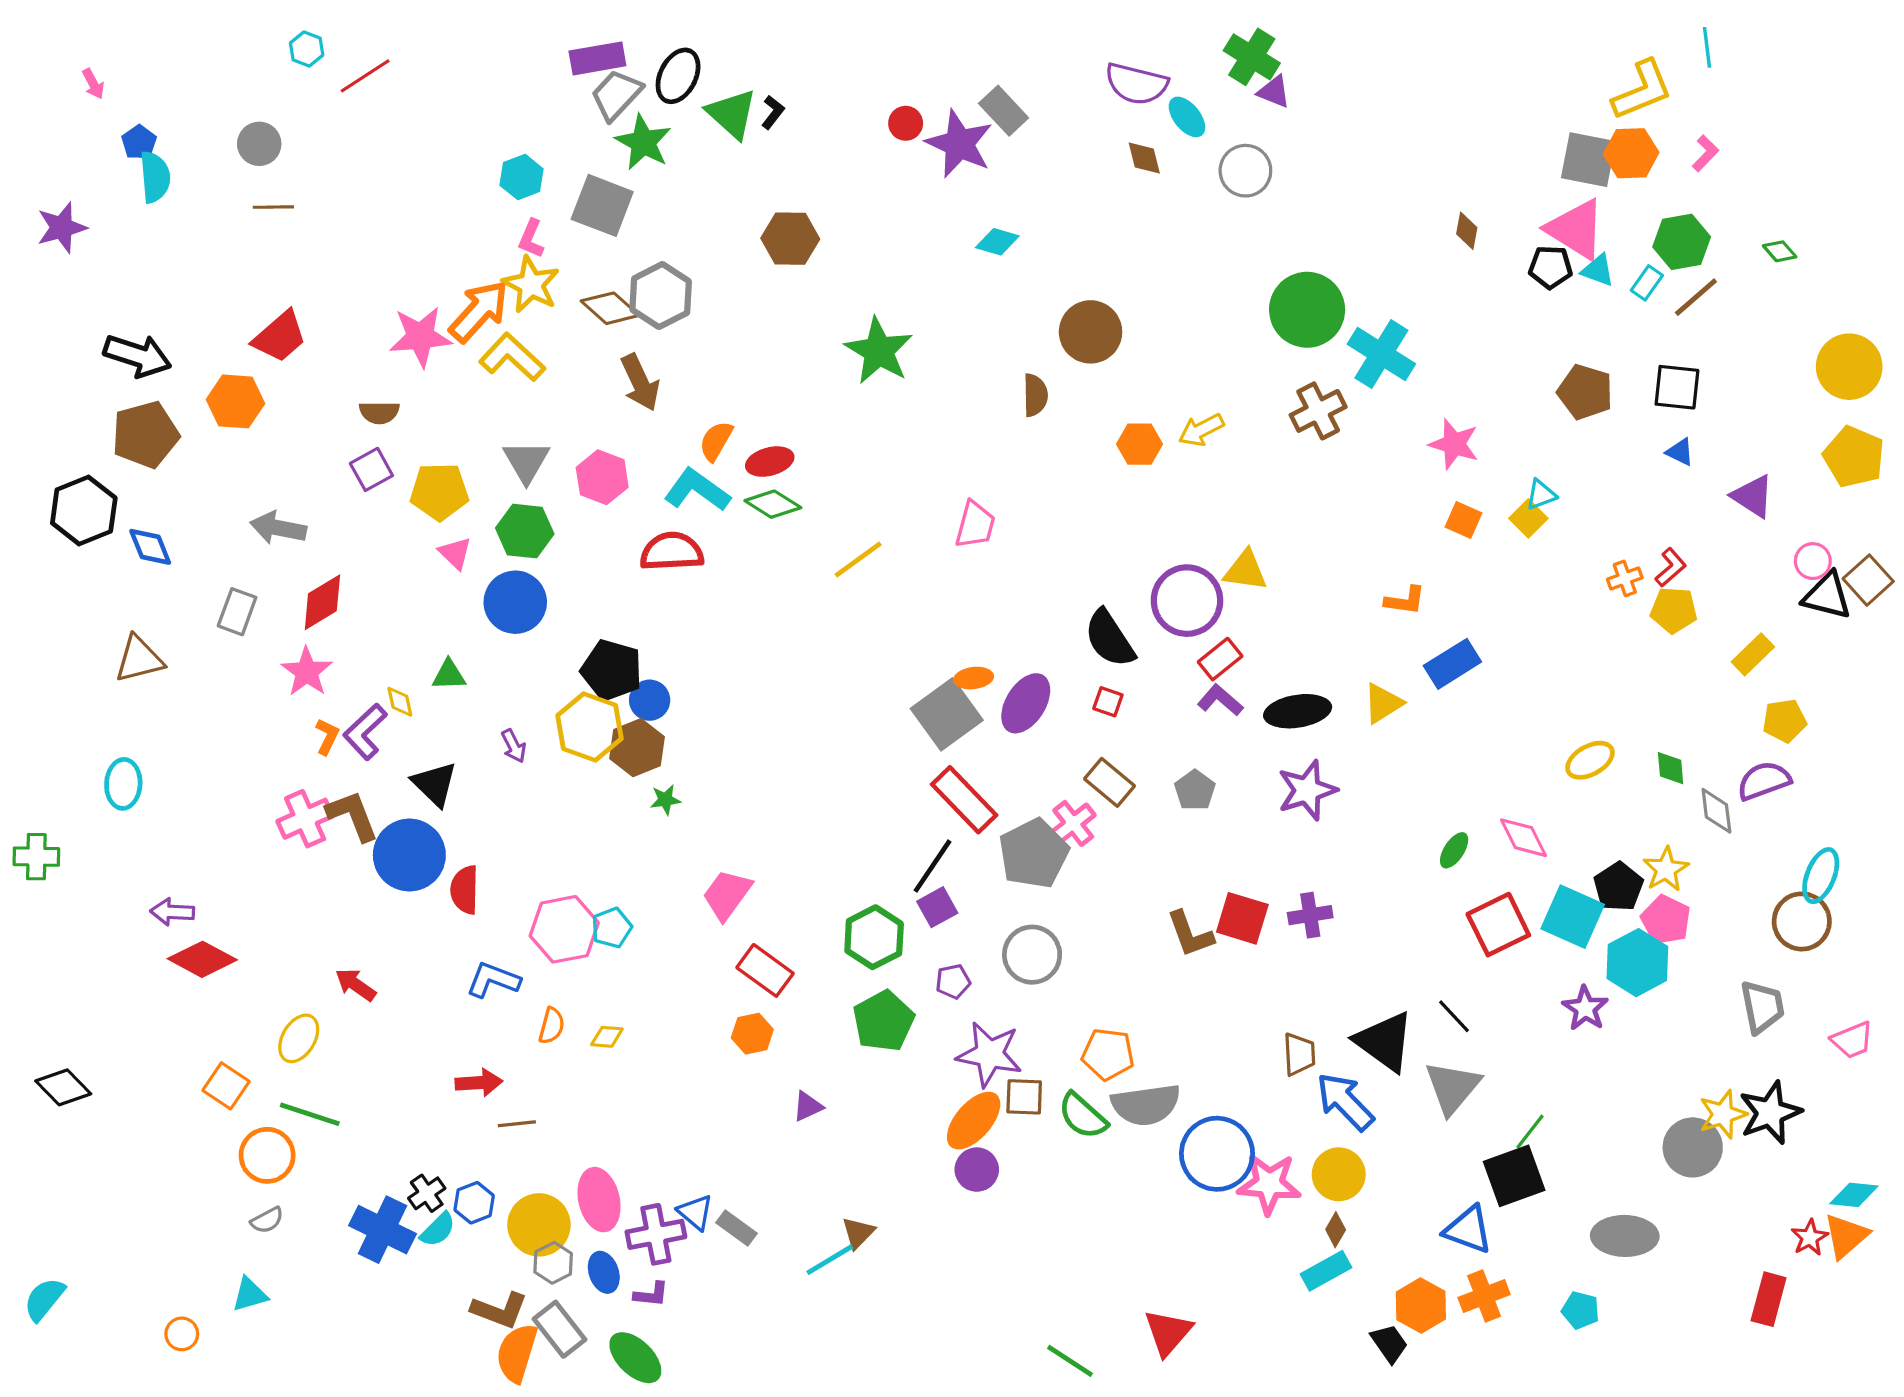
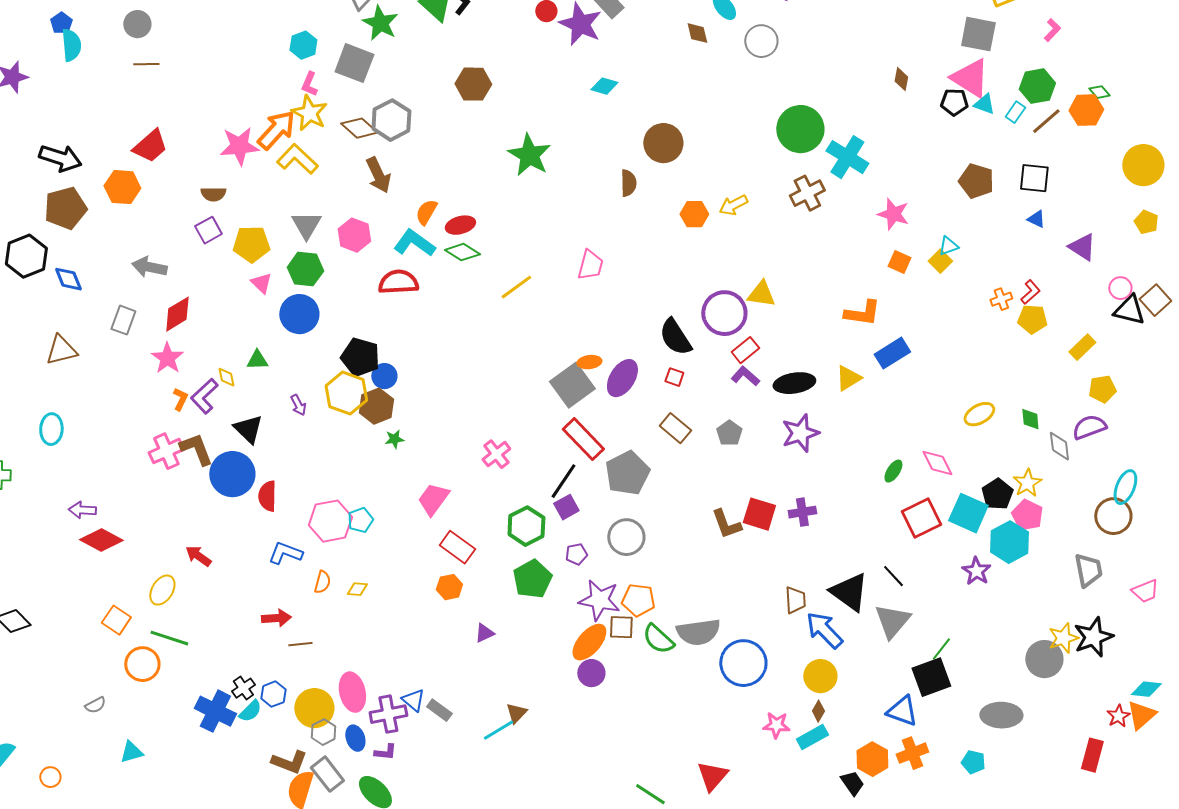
orange hexagon: (1631, 153) -> (1086, 110), moved
yellow pentagon: (1854, 457) -> (1146, 222), size x0.6
orange L-shape: (1405, 601) -> (862, 313), size x1.4
pink cross: (1073, 823) -> (496, 454), moved
orange pentagon: (1108, 1054) -> (638, 600), moved
pink star: (1269, 1184) -> (776, 725), moved, size x0.7
gray semicircle: (267, 1220) -> (95, 705), moved
orange circle: (182, 1334) -> (50, 777), moved

